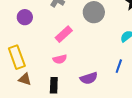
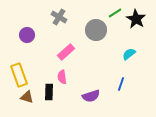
pink semicircle: (60, 59) -> (62, 77), turned 96
black rectangle: (54, 85) -> (49, 92), moved

